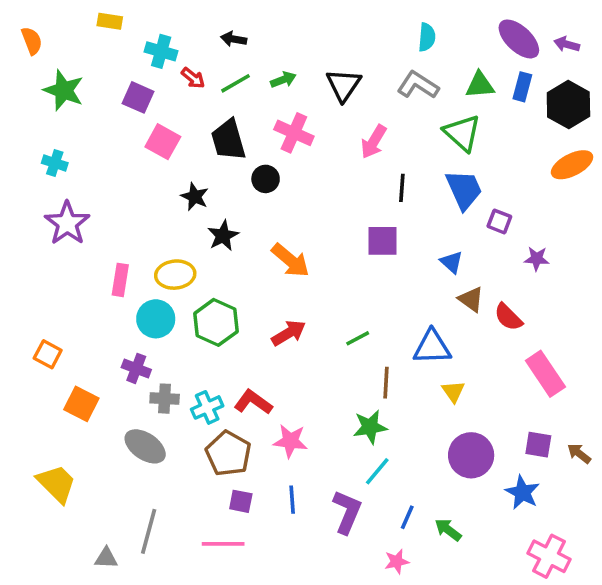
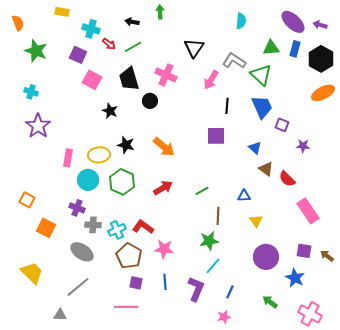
green arrow: (283, 80) -> (160, 12), moved, turned -72
gray L-shape: (418, 85) -> (234, 61), moved
black star: (223, 236) -> (126, 145), moved, turned -30
blue triangle: (432, 347) -> (244, 196), size x0.6
green arrow: (448, 530) -> (270, 302), moved
gray line: (149, 531) -> (78, 287), moved, turned 35

